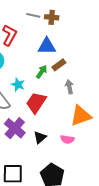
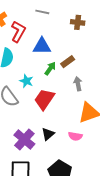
brown cross: (52, 17) -> (78, 22), moved
blue triangle: (47, 46) -> (42, 46), moved
purple cross: (15, 128) -> (24, 139), moved

